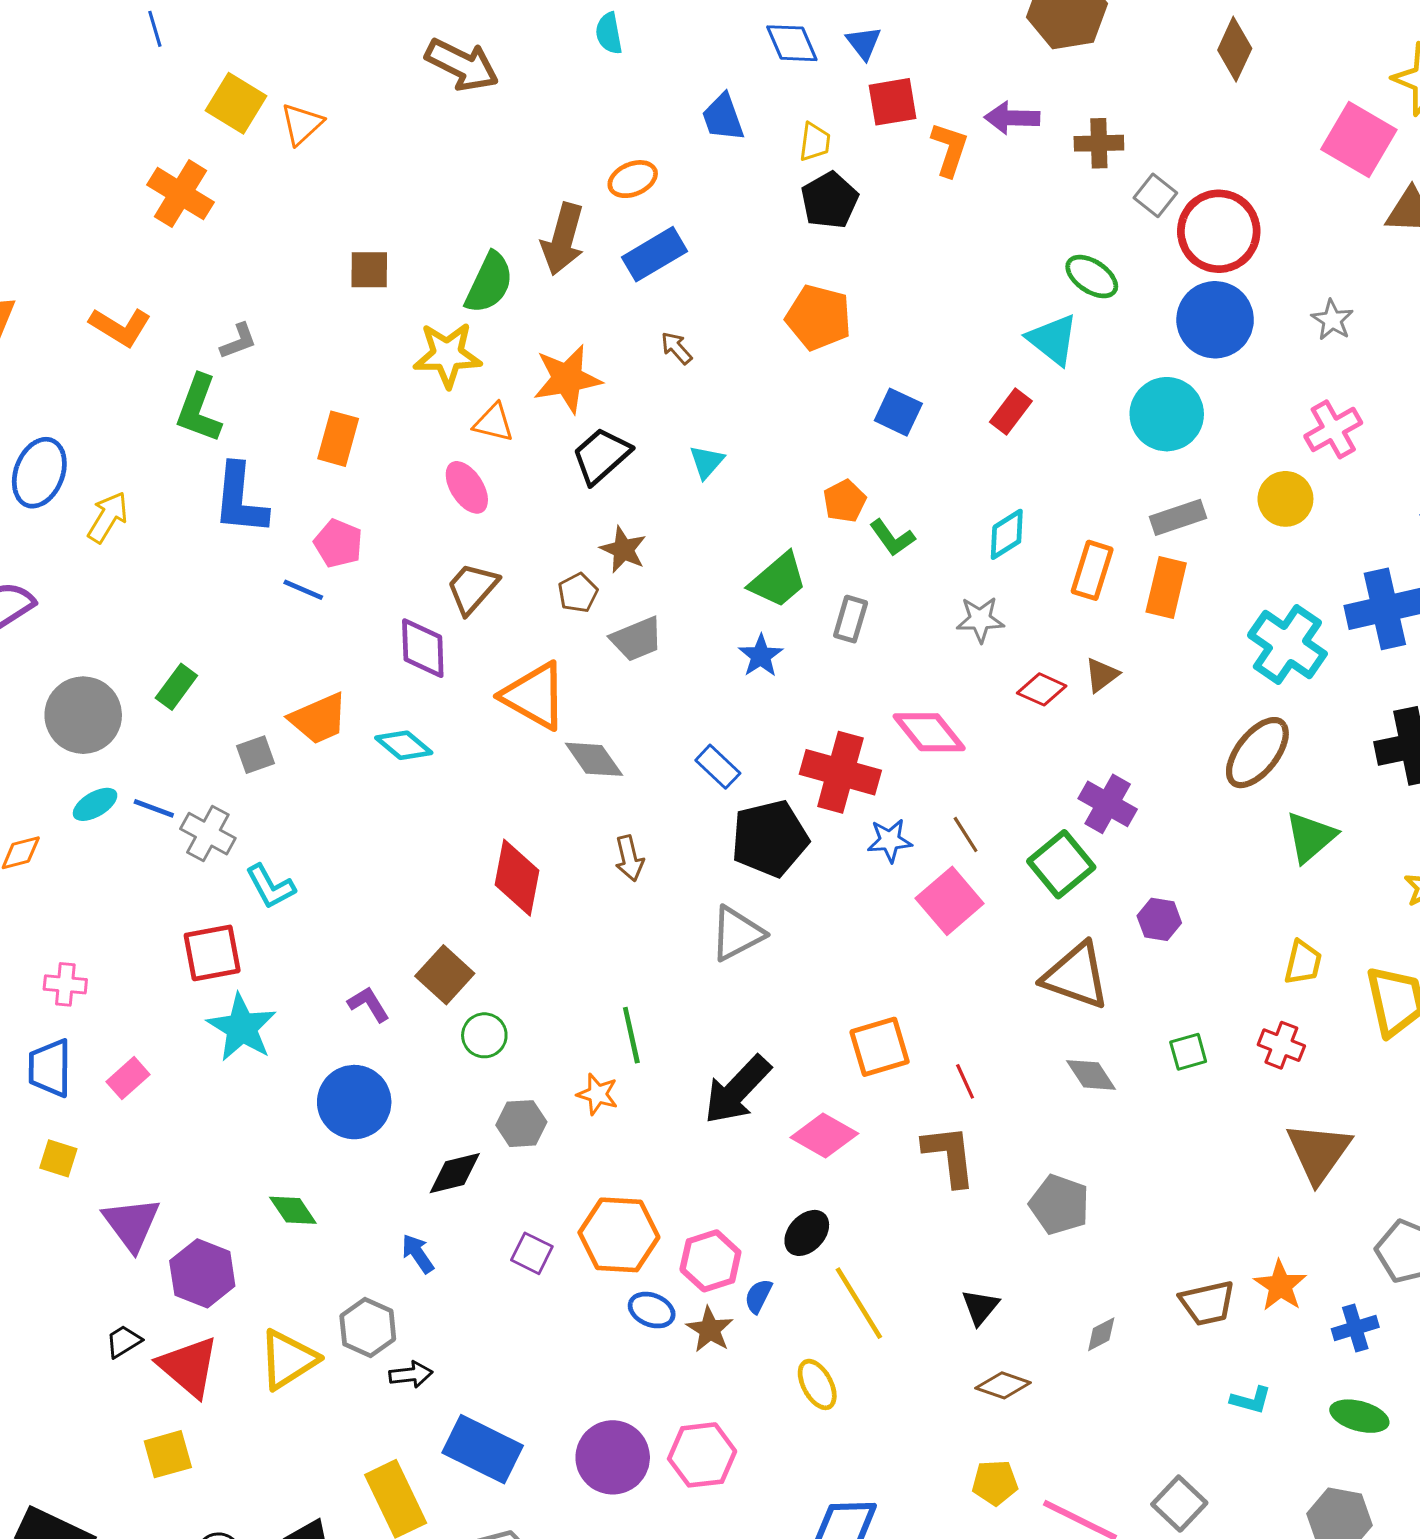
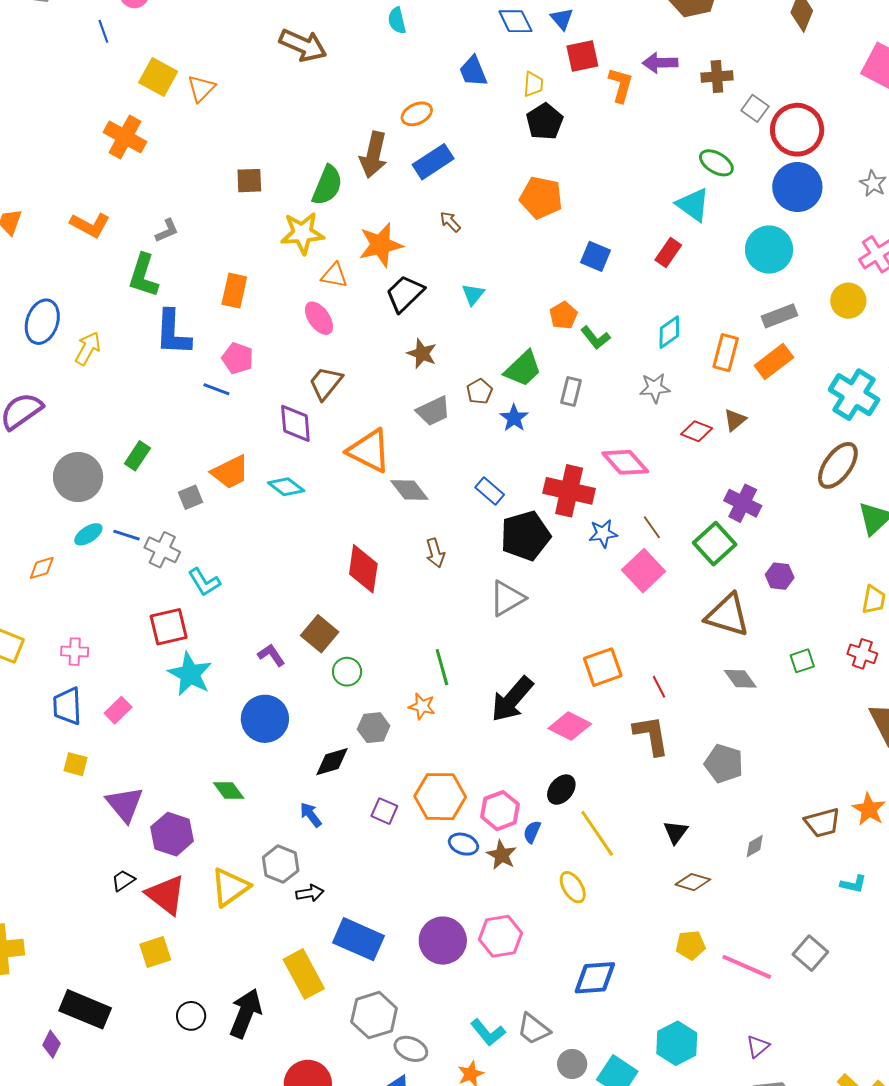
orange rectangle: (1166, 588) -> (774, 362), turned 42
brown pentagon: (578, 593) -> (479, 391), moved

